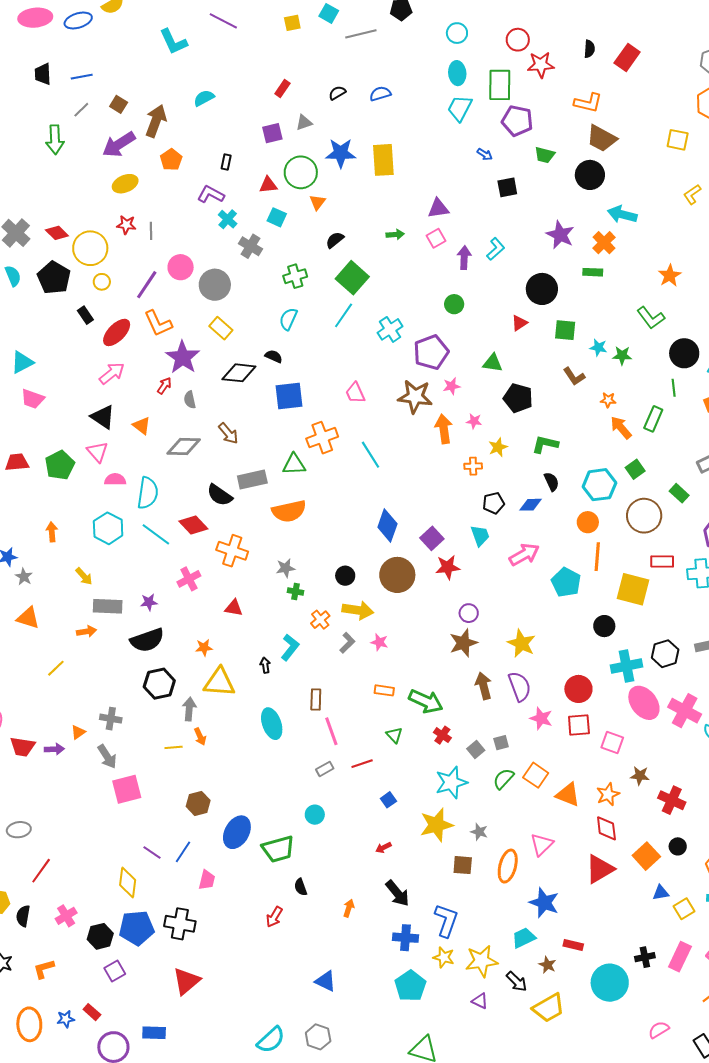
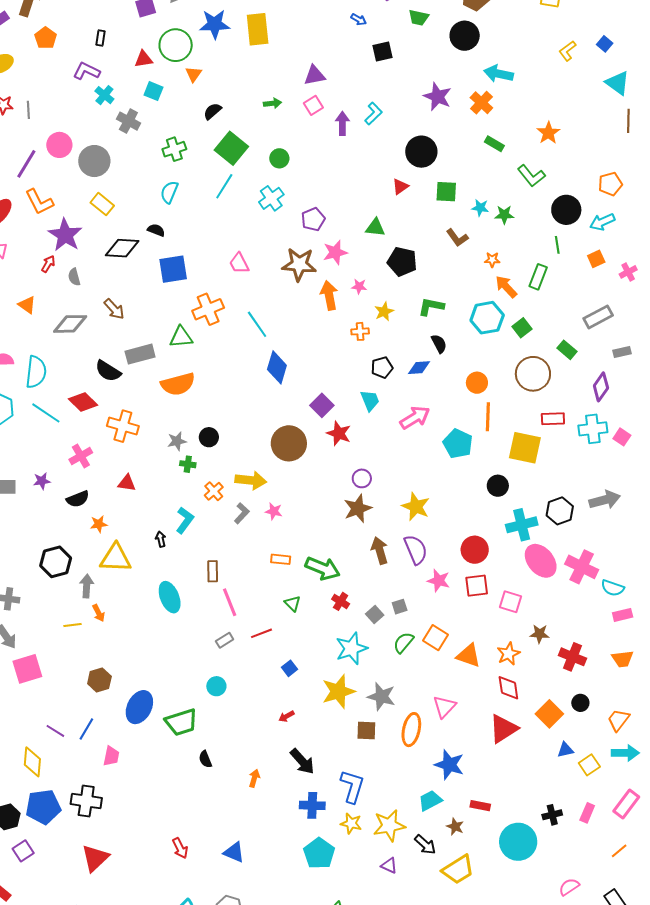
green rectangle: (593, 272) -> (494, 144), moved, turned 30
green circle: (454, 304) -> (279, 158), moved
purple pentagon: (431, 352) -> (313, 219), size x0.7
pink star: (452, 386) -> (335, 252), size x1.4
cyan hexagon: (599, 485) -> (487, 318), moved
blue diamond: (387, 525) -> (277, 367), moved
red star: (448, 567) -> (339, 433), turned 30
black circle: (345, 576) -> (209, 437), moved
black semicircle: (147, 640) -> (78, 499), moved, size x0.7
gray star: (479, 832) -> (381, 697), size x1.6
red arrow: (274, 917) -> (180, 848), moved, turned -55
pink rectangle: (680, 957) -> (587, 813), size x0.7

